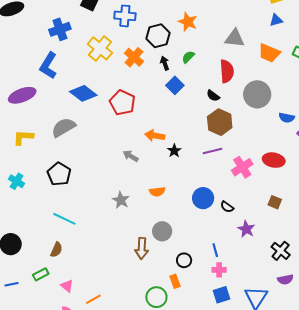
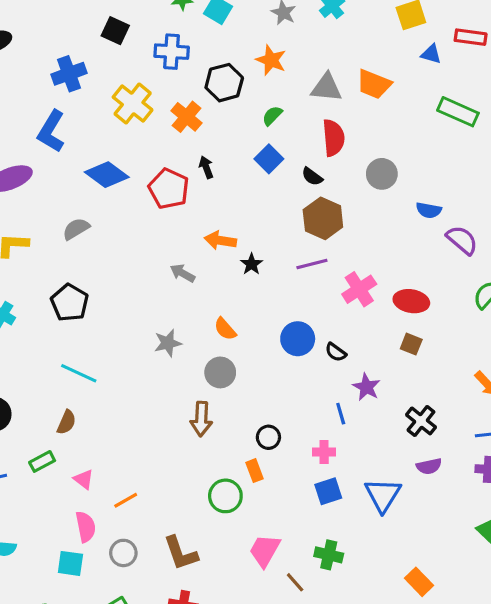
blue triangle: (276, 20) -> (431, 54), moved, turned 32
gray triangle: (235, 38) -> (326, 88), moved
orange trapezoid: (269, 53) -> (374, 84), moved
black arrow: (165, 63) -> (206, 167), moved
blue square: (175, 85) -> (269, 159), moved
gray circle: (257, 94) -> (382, 174), size x0.7
gray semicircle: (63, 127) -> (76, 229), size x0.7
red ellipse: (274, 160) -> (411, 301), moved
orange semicircle: (157, 192) -> (225, 329), turned 56
gray star: (121, 200) -> (168, 343), turned 30
gray circle: (162, 231) -> (220, 372), moved
blue line: (215, 250) -> (341, 414), moved

